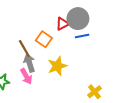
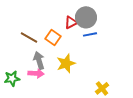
brown line: (24, 48) -> (29, 37), moved, turned -30
pink arrow: (26, 76) -> (36, 73), turned -56

